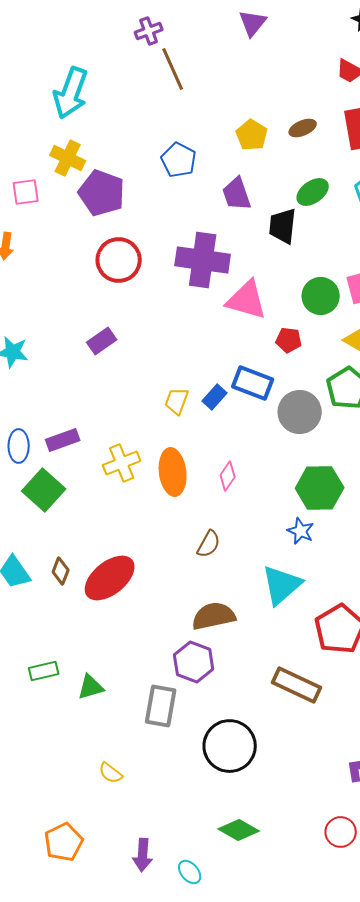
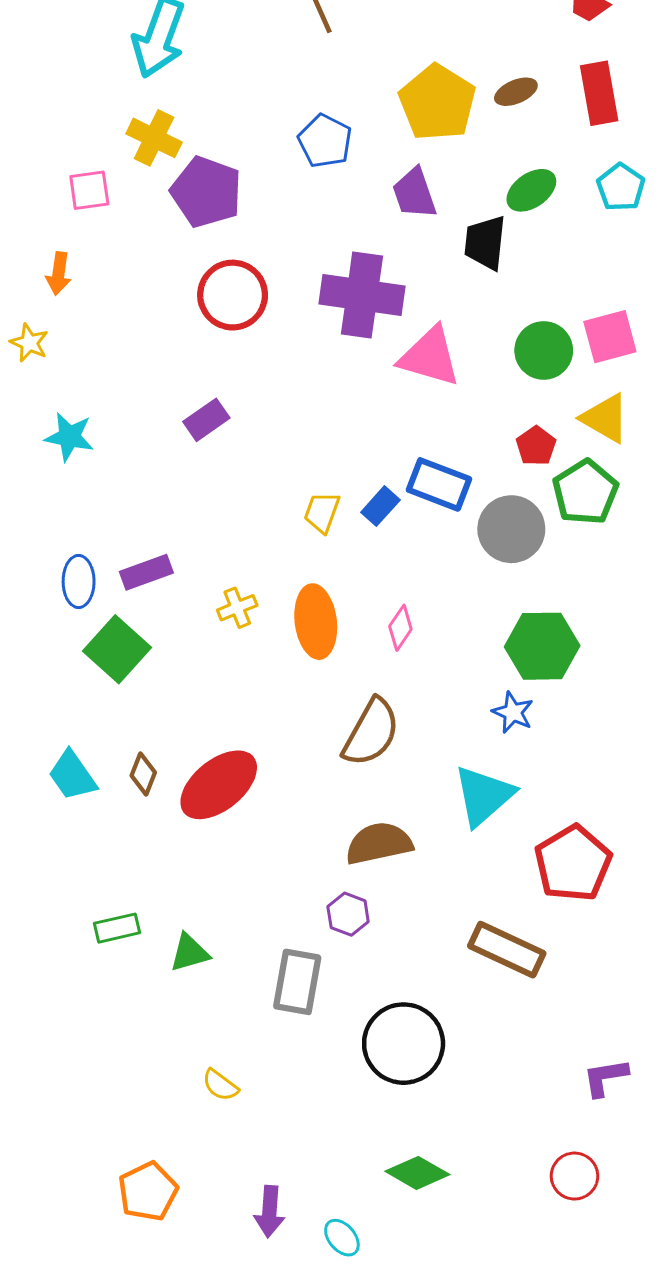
yellow pentagon: (252, 135) -> (437, 103), size x1.6
red pentagon: (289, 340) -> (536, 446), moved, turned 30
yellow cross: (122, 463) -> (237, 608), size x0.7
brown semicircle: (209, 544) -> (371, 732), size x1.6
purple hexagon: (194, 662) -> (348, 914), size x0.7

